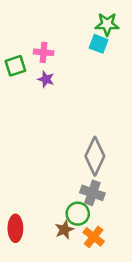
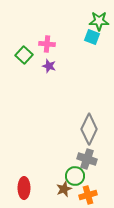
green square: (15, 66) -> (24, 55), turned -30
orange cross: (94, 237) -> (88, 195), turned 36

